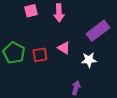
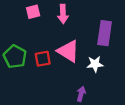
purple rectangle: (98, 31) -> (105, 33), turned -45
pink triangle: (64, 48) -> (68, 51), size x1.6

